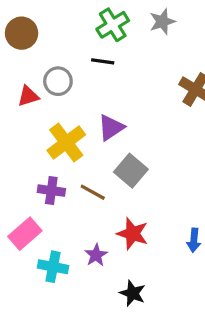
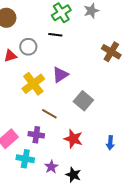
gray square: (131, 171) -> (83, 101), moved
purple cross: (51, 191) -> (36, 135), moved
purple star: (96, 255) -> (51, 167), moved

